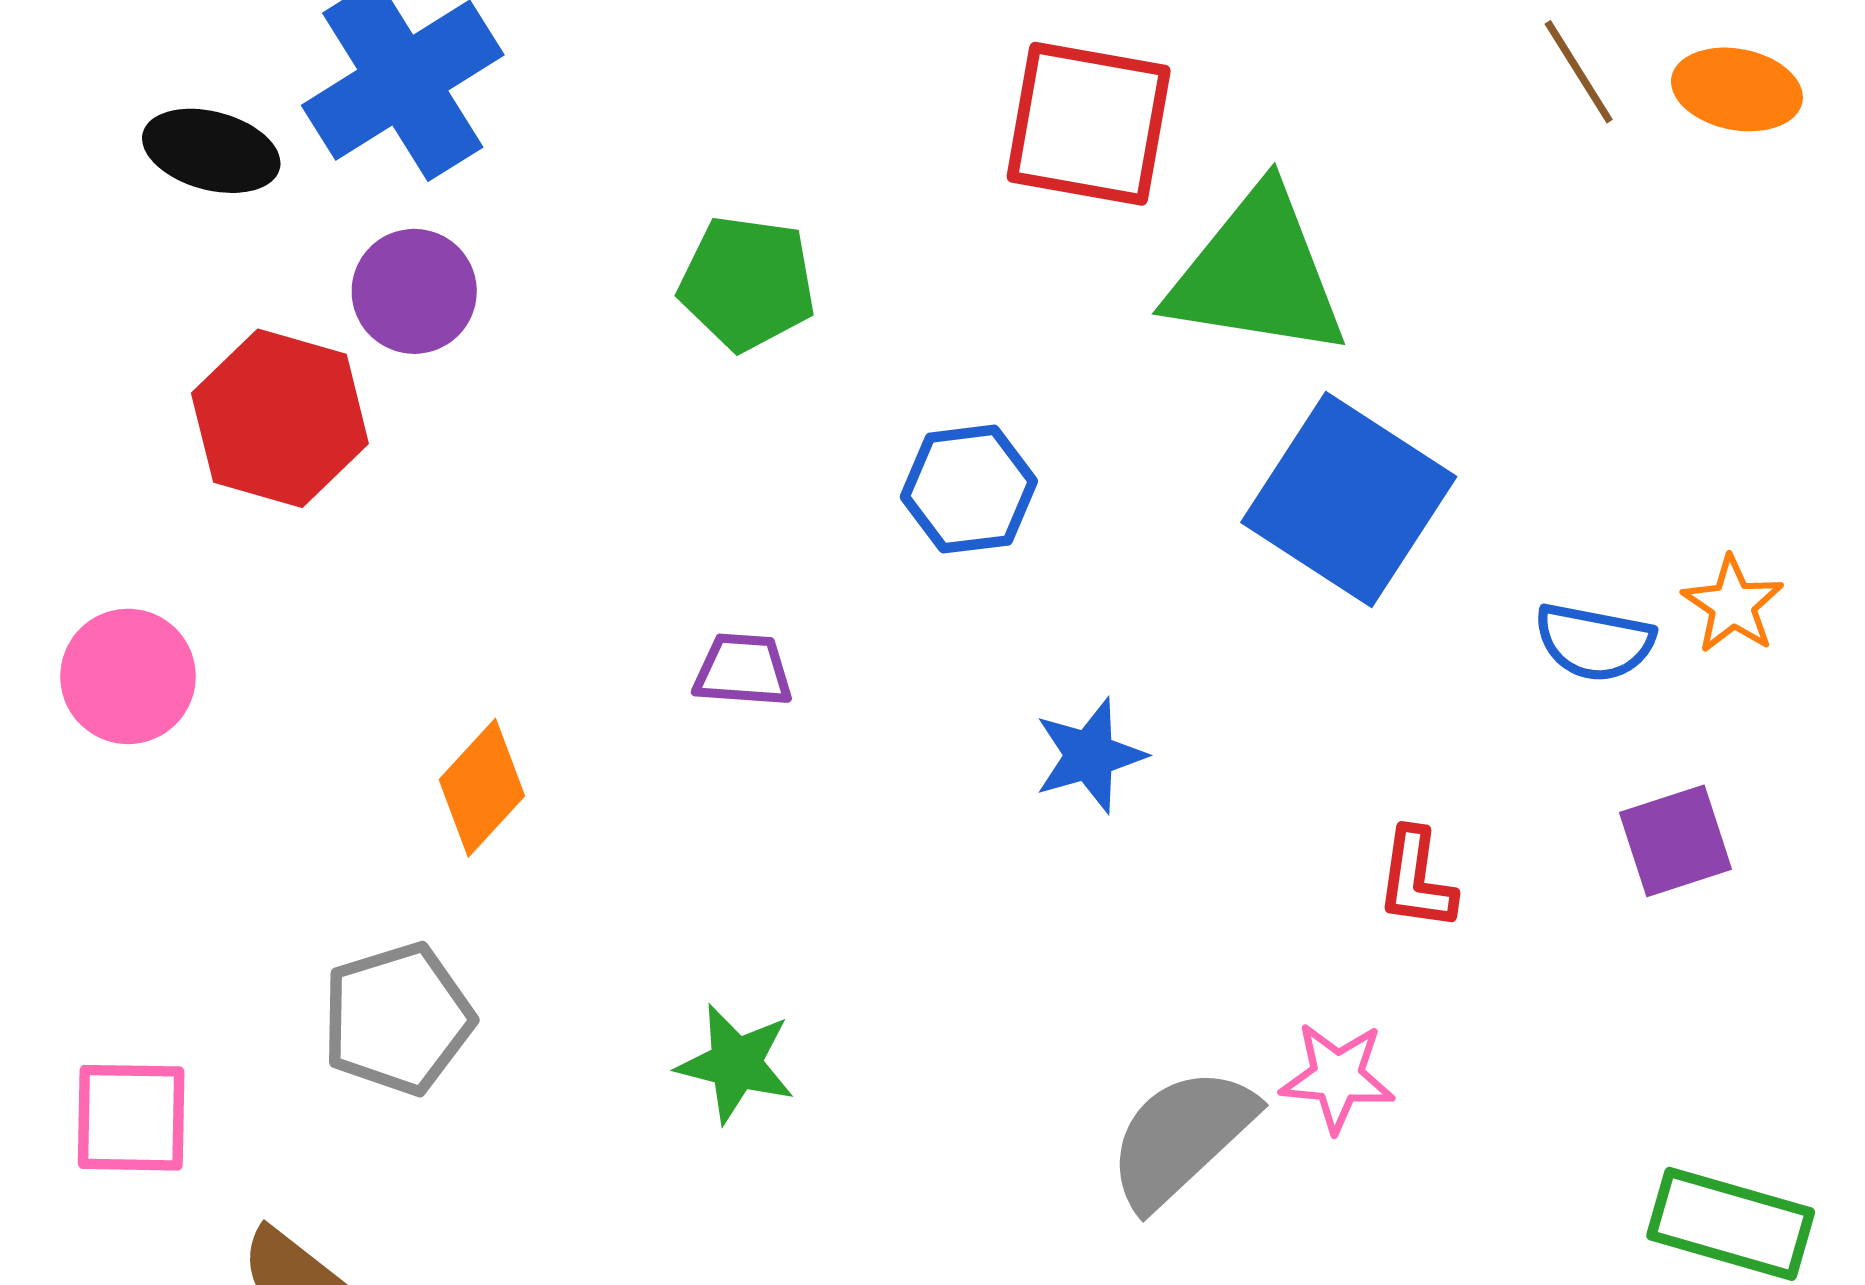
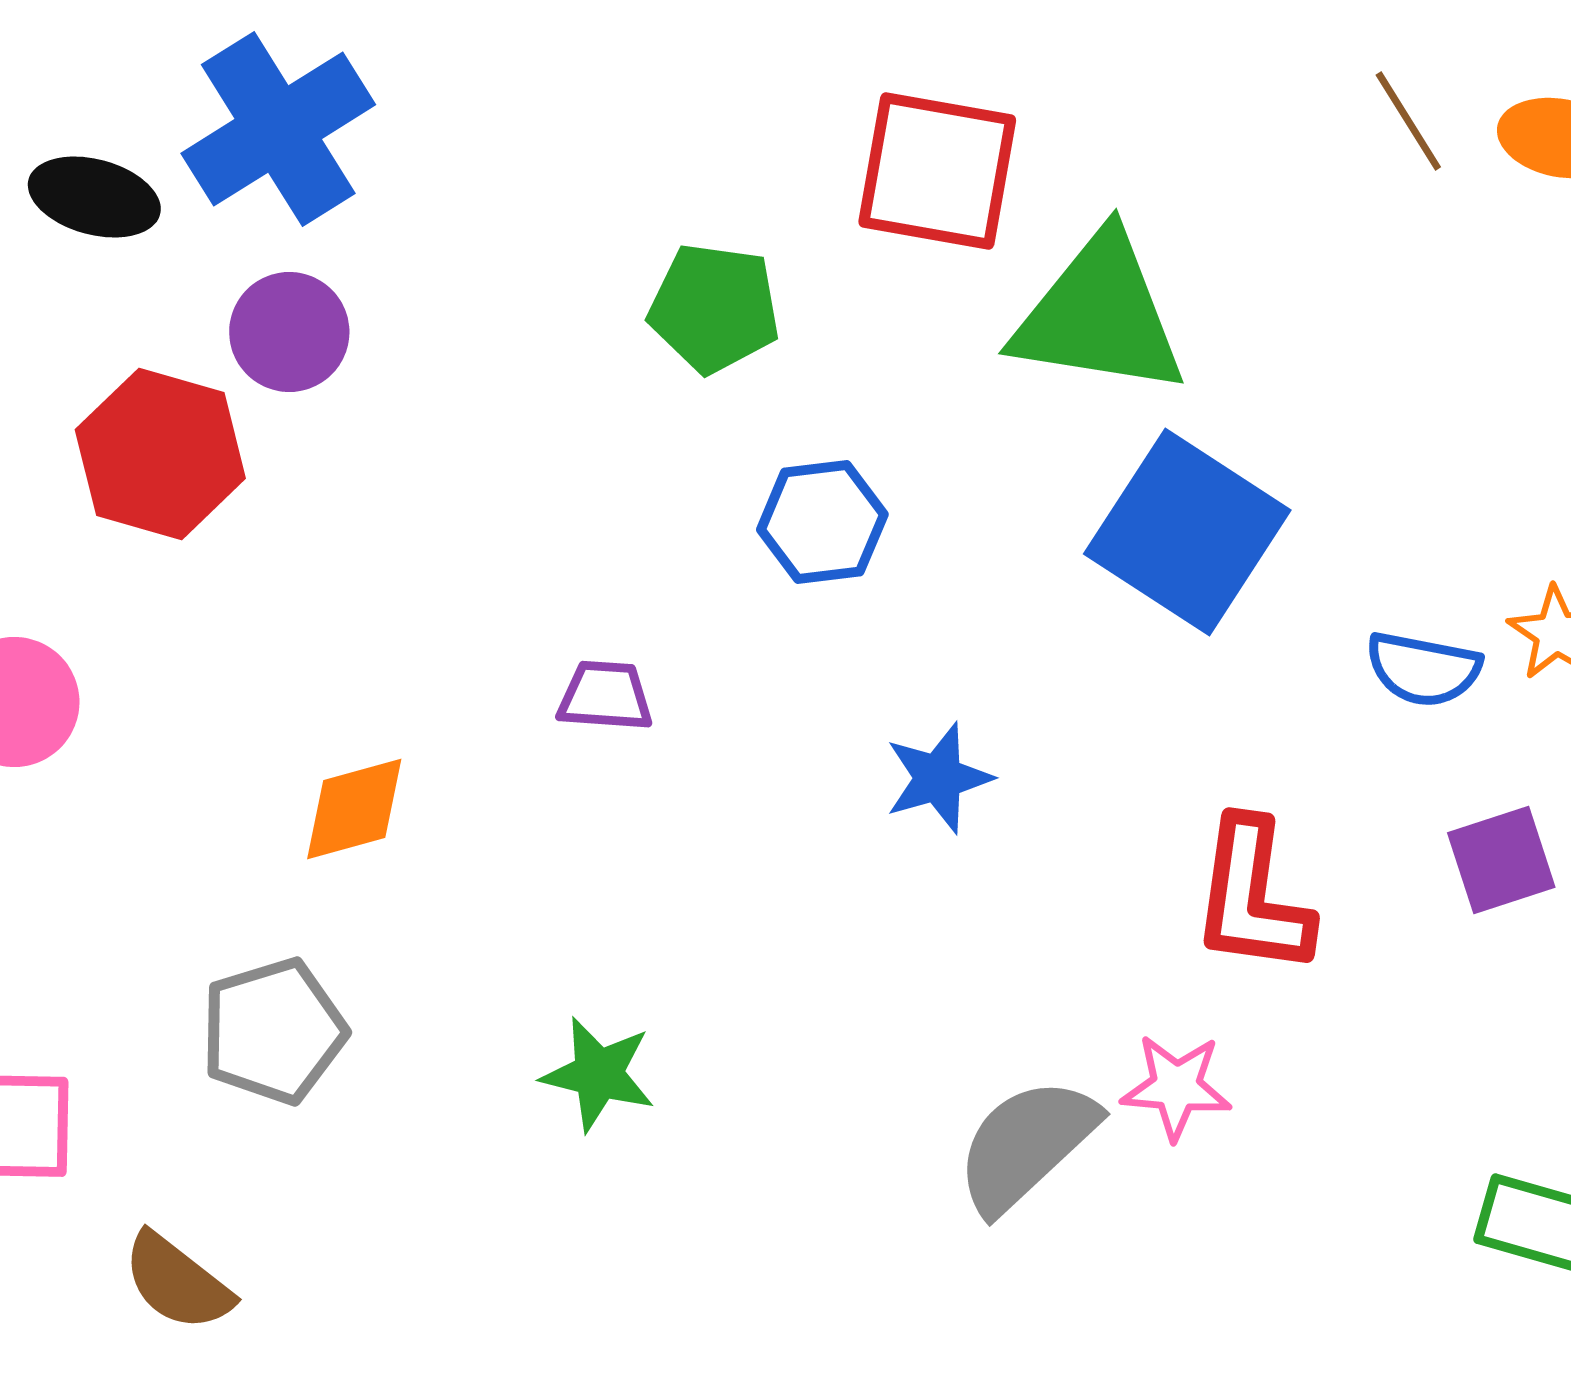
green pentagon: (747, 283) -> (714, 308), moved
orange diamond: (482, 788) -> (354, 809), turned 32
red L-shape: (1416, 879) -> (1252, 897), size x1.6

